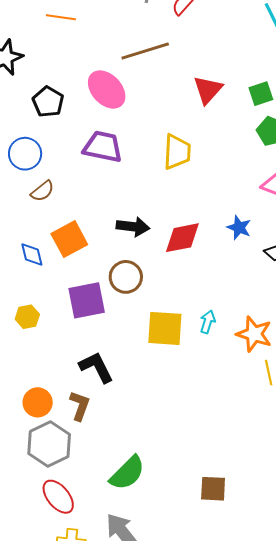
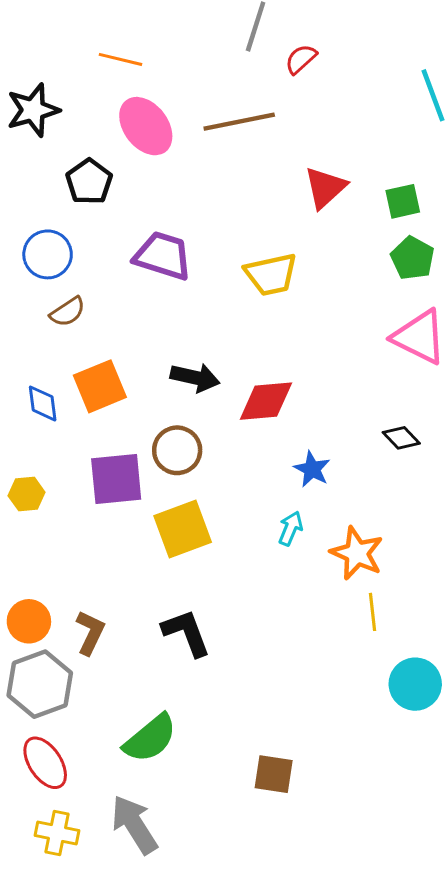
pink ellipse: (107, 90) -> (146, 126), moved
yellow trapezoid: (177, 152) -> (271, 274), turned 69
blue star: (239, 228) -> (312, 469), moved
yellow square: (165, 328) -> (183, 529), moved, turned -30
black L-shape: (96, 367) -> (186, 633), moved

